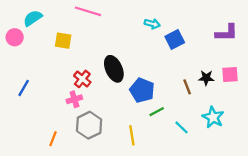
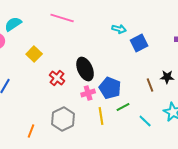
yellow square: (63, 41) -> (34, 54), moved, turned 35
pink cross: (74, 99) -> (88, 93), moved
yellow line: (132, 135) -> (101, 116), moved

